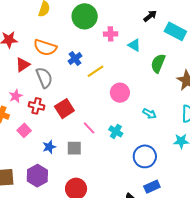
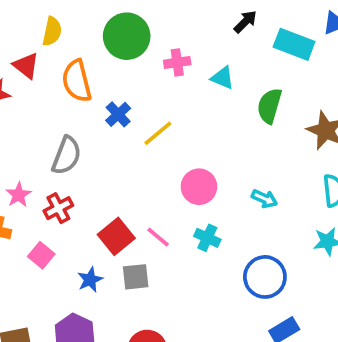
orange semicircle: (45, 48) -> (77, 81), moved, turned 65
red triangle: (23, 65) -> (26, 66), moved, turned -42
gray semicircle: (44, 78) -> (66, 155), turned 50
pink circle: (120, 93) -> (199, 187), moved
red cross: (36, 106) -> (58, 208), turned -35
red square: (64, 109) -> (116, 236), moved

